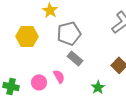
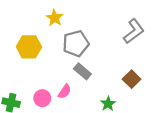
pink semicircle: (59, 76) -> (65, 91), turned 64

